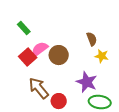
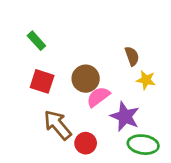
pink semicircle: (40, 49) -> (98, 97), moved
red square: (28, 57) -> (42, 81), turned -30

